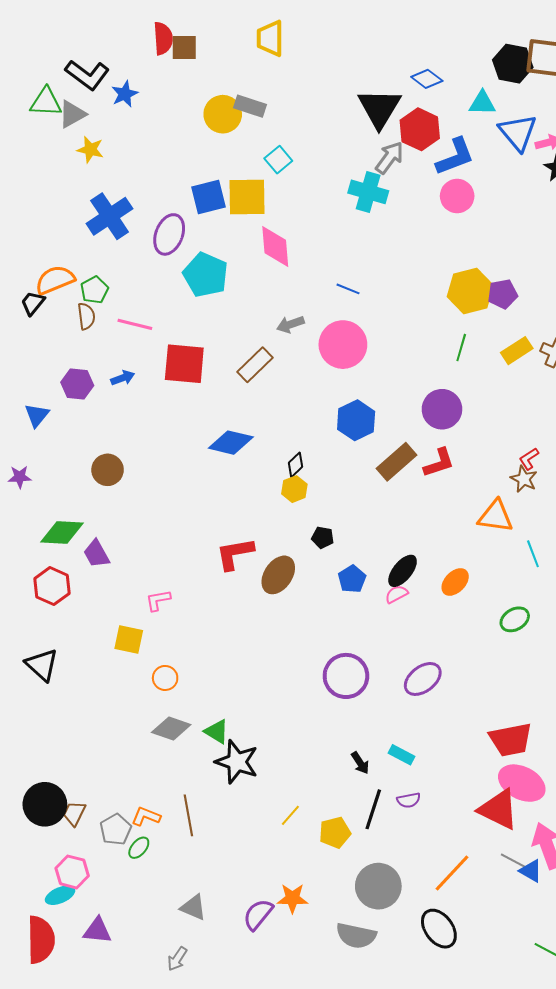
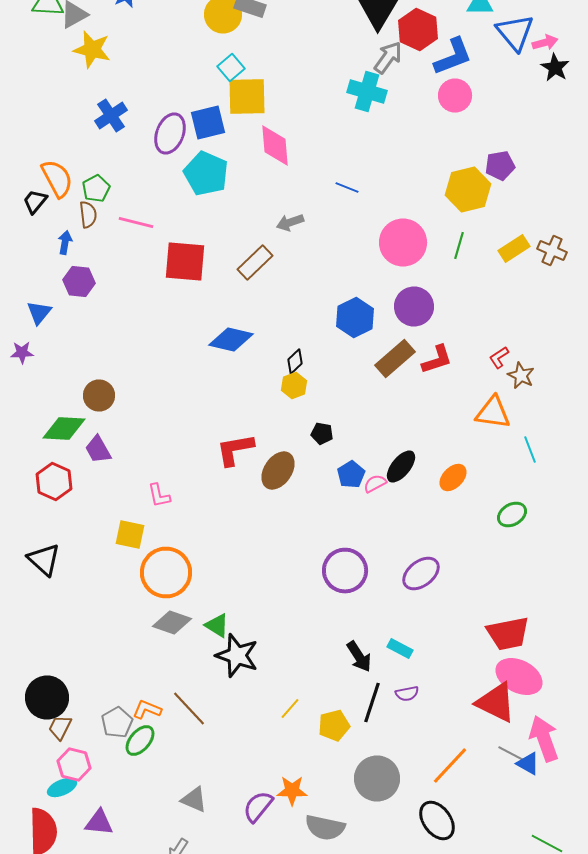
yellow star: (90, 150) -> (92, 50), size x1.4
cyan square: (278, 160) -> (231, 68), moved
blue square: (209, 197) -> (208, 122), moved
blue cross: (110, 216) -> (111, 116), size x0.7
orange semicircle: (55, 280) -> (57, 178), turned 84
purple pentagon: (503, 294) -> (500, 166), moved
pink circle: (343, 345) -> (403, 242), moved
blue arrow: (123, 378) -> (65, 242), moved, turned -60
purple circle: (442, 409) -> (414, 306), moved
red L-shape: (529, 459) -> (499, 358), moved
brown circle: (108, 470) -> (99, 396), moved
purple star: (20, 477) -> (22, 352), moved
pink semicircle: (396, 594) -> (375, 484), moved
pink L-shape: (158, 600) -> (159, 496), turned -92
orange circle: (165, 678) -> (166, 572), size x2.0
black arrow: (360, 763) -> (359, 656), size x1.4
brown trapezoid: (74, 813) -> (60, 728), moved
brown line: (188, 815) -> (189, 708), turned -33
green ellipse: (139, 848) -> (140, 740), size x1.4
gray semicircle: (356, 936) -> (325, 828), moved

